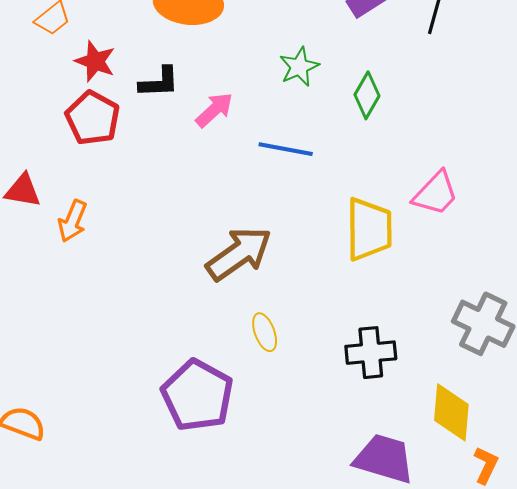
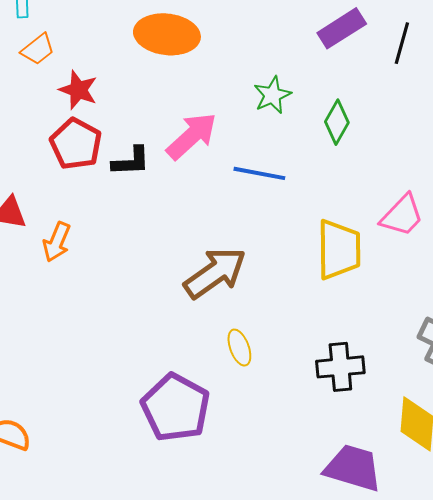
black L-shape: (159, 82) -> (131, 161), moved
pink arrow: (214, 110) -> (192, 136), size x1.4

